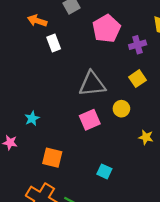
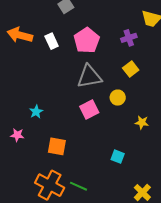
orange arrow: (37, 21) -> (20, 35), moved, size x1.4
pink pentagon: (106, 29) -> (87, 40), moved
cyan square: (104, 171) -> (118, 157), moved

